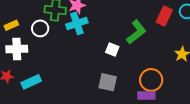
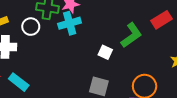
red rectangle: (164, 16) -> (162, 20), turned 30
cyan rectangle: (31, 82) -> (19, 82), turned 60

